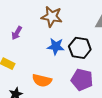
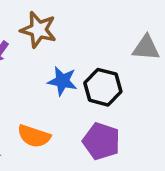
brown star: (52, 17) -> (38, 30), moved

